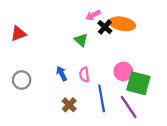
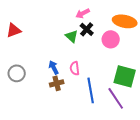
orange ellipse: (122, 24) -> (125, 21), moved
black cross: (105, 27) -> (87, 29), moved
pink circle: (123, 71) -> (111, 39), moved
brown cross: (69, 105) -> (57, 83), moved, turned 32

